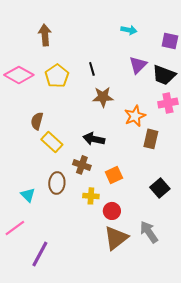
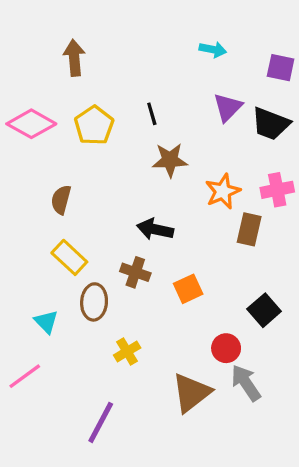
pink cross: (168, 103) -> (277, 190), moved
yellow rectangle: (52, 142) -> (69, 257), moved
yellow cross: (91, 196) -> (127, 351), moved, turned -35
red circle: (112, 211) -> (226, 348), moved
purple line: (40, 254) -> (101, 422), moved

